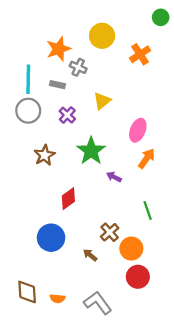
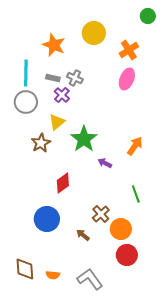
orange star: (59, 49) -> (54, 45), turned -30
gray cross: (78, 67) -> (75, 78), moved
yellow triangle: (102, 101) -> (57, 122), moved
purple cross: (67, 115) -> (62, 95), moved
pink ellipse: (138, 130) -> (127, 79), moved

